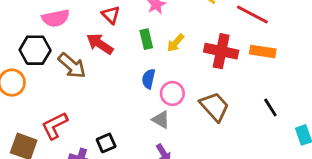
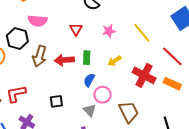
green rectangle: (146, 39) -> (87, 58), moved
red arrow: (100, 44) -> (64, 60), moved, turned -54
brown arrow: (72, 66) -> (40, 56), turned 50
black square: (106, 143) -> (56, 101), moved

